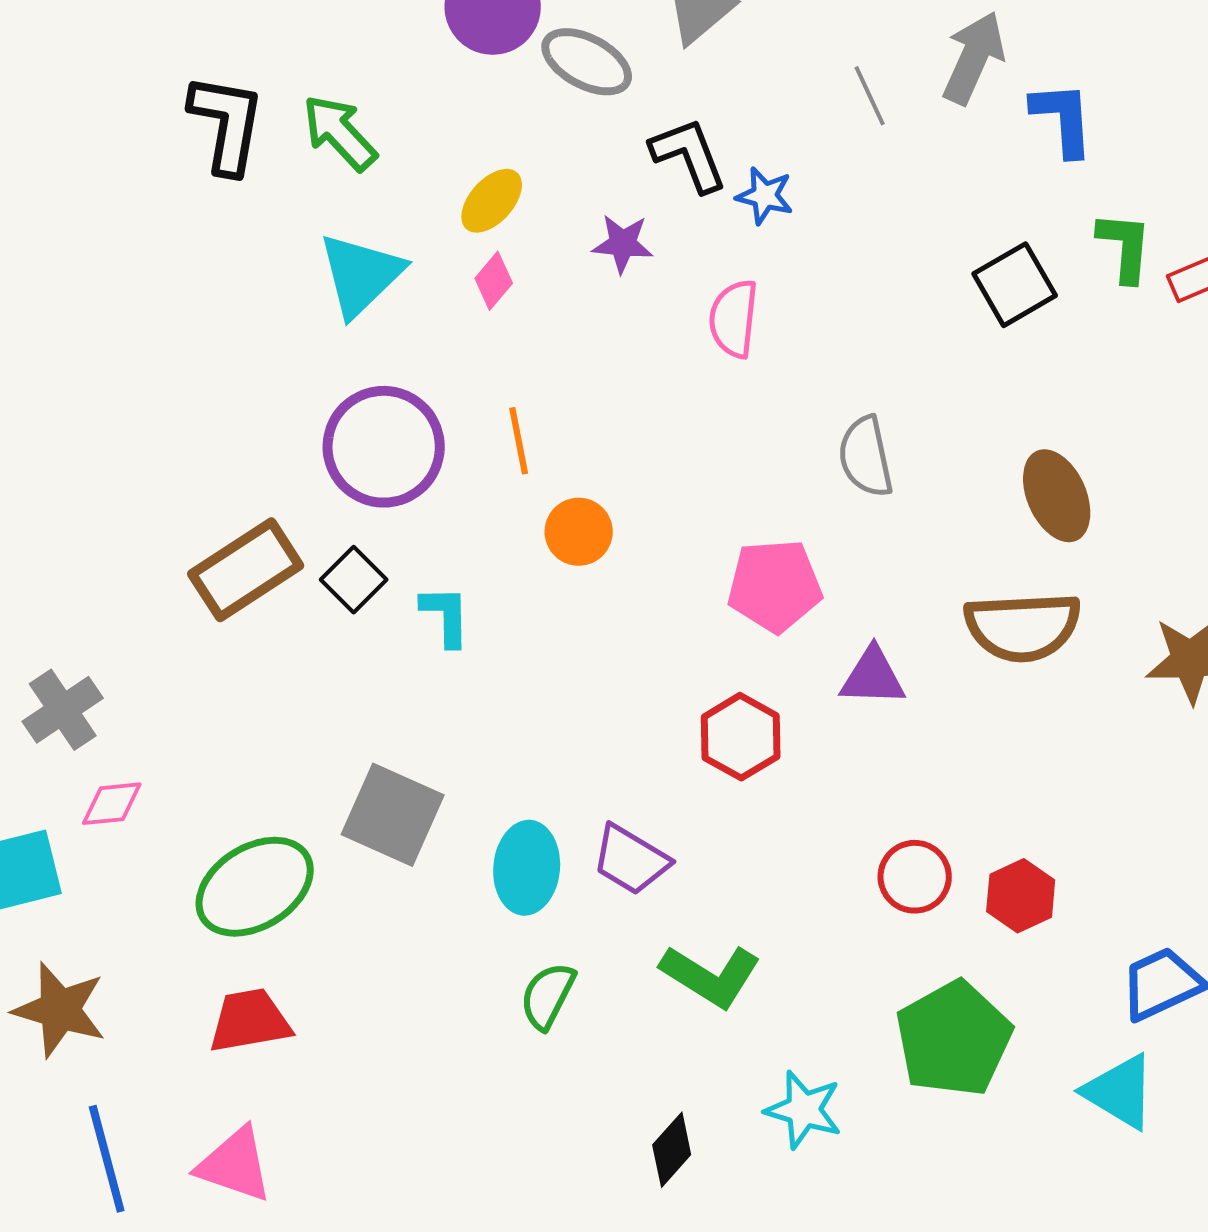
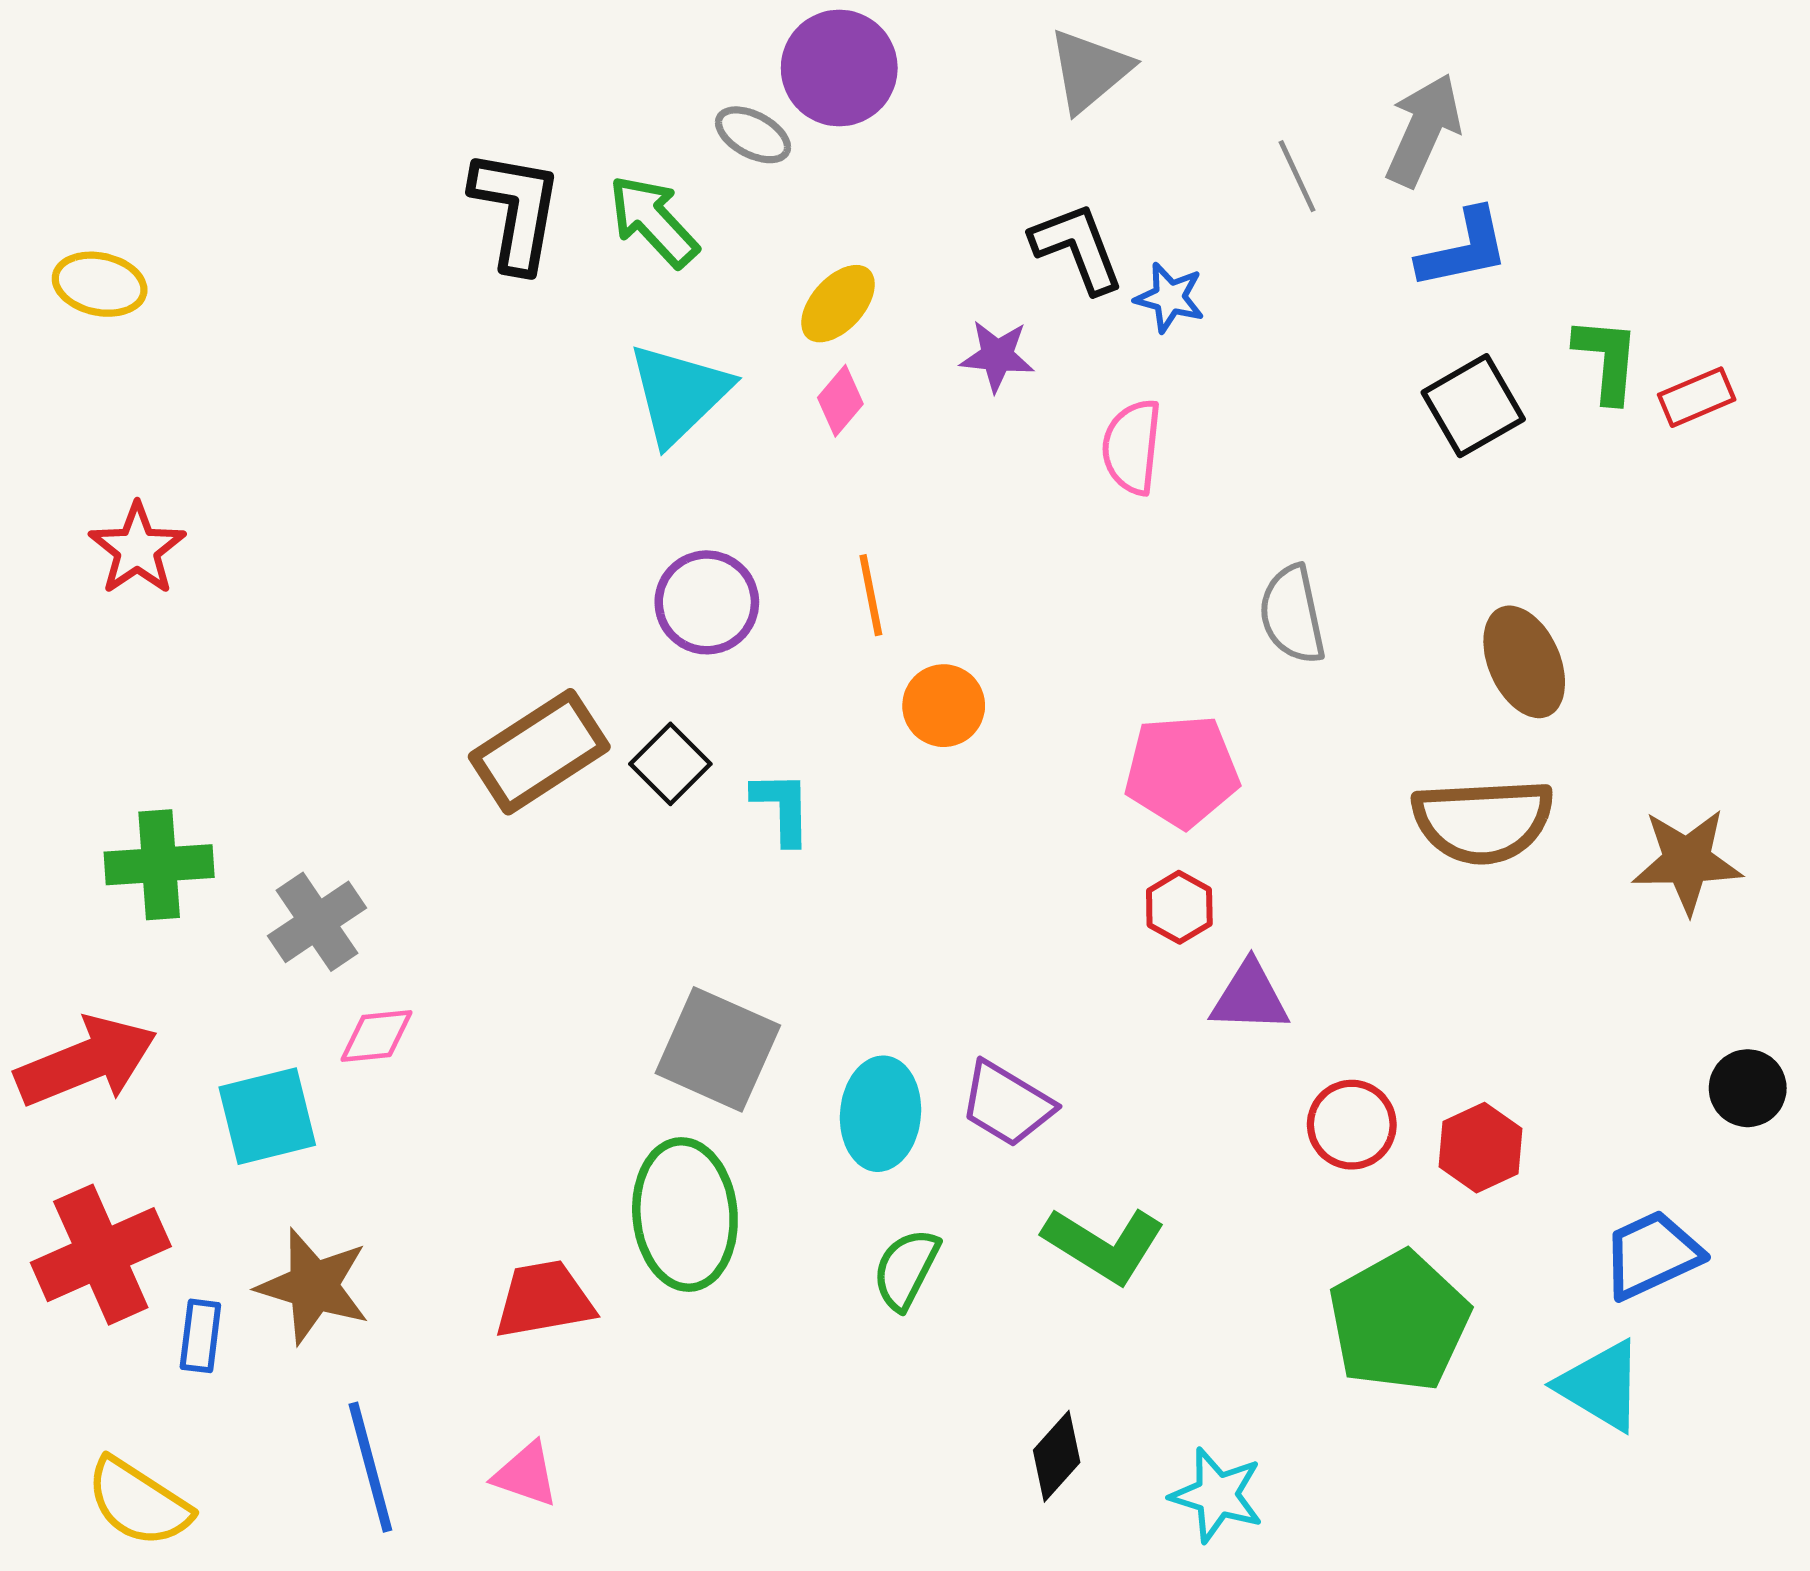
gray ellipse: (587, 62) -> (753, 135), moved, size x0.7
blue L-shape: (1063, 119) -> (1463, 249), moved, turned 82
purple circle: (384, 447) -> (707, 602), size x0.7
purple triangle: (873, 677) -> (1250, 997), moved
red hexagon: (741, 737) -> (1179, 907), moved, size x0.7
green ellipse: (255, 887) -> (685, 1214), moved, turned -63
cyan star: (804, 1110) -> (1217, 1495), moved
pink triangle: (235, 1165) -> (526, 1474), size x0.7

